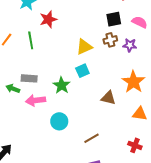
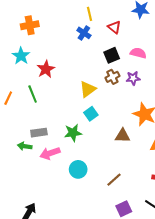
green star: (62, 85) -> (73, 133), turned -30

